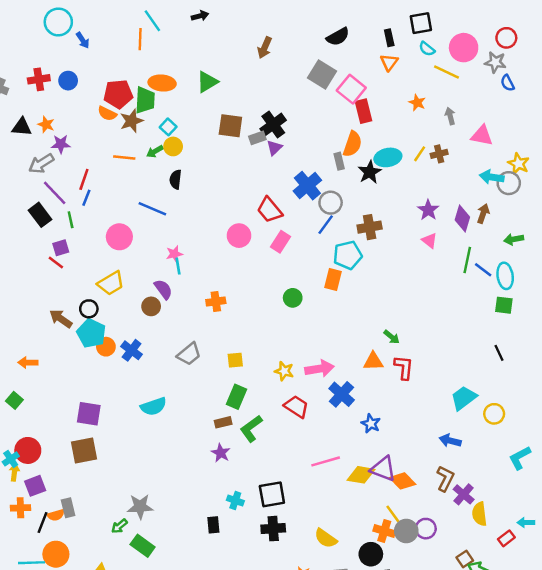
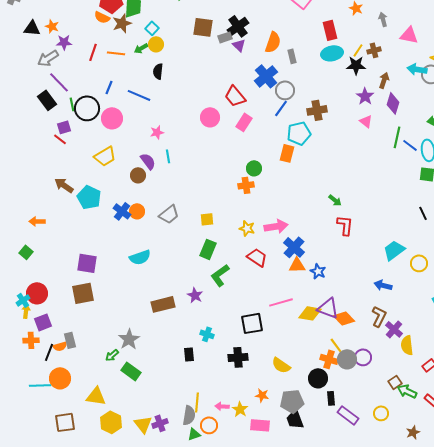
red rectangle: (364, 111) -> (330, 30), moved
orange semicircle: (353, 144) -> (273, 42), moved
purple triangle: (274, 148) -> (239, 45), turned -32
black star: (370, 172) -> (356, 65), moved, turned 30
red line: (84, 179) -> (93, 52), moved
blue line: (86, 198) -> (109, 87), moved
brown arrow: (483, 214) -> (384, 80), moved
cyan line: (178, 266) -> (168, 156), moved
orange cross: (216, 302) -> (246, 185), moved
black circle: (89, 309) -> (87, 108), moved, size x1.6
orange circle: (106, 347) -> (137, 211), moved
orange triangle: (373, 361) -> (297, 265), moved
brown rectangle: (223, 422) -> (163, 304), moved, size x1.6
black square: (272, 494) -> (252, 323), moved
gray star: (140, 507) -> (129, 339), turned -30

